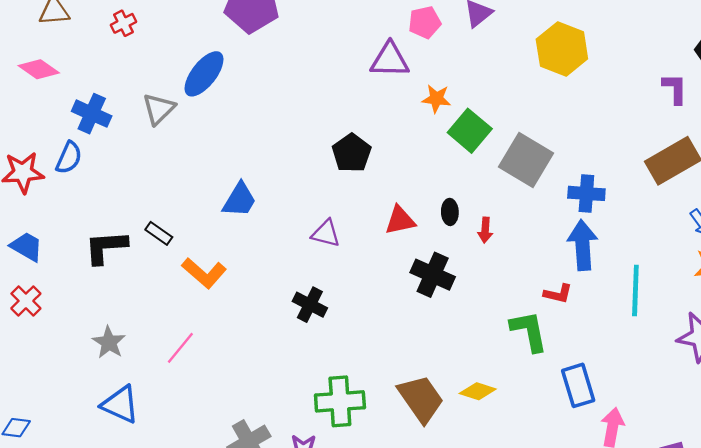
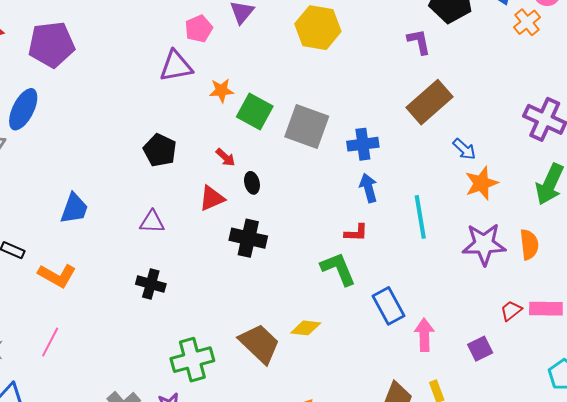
red arrow: (485, 230) -> (225, 157), moved, turned -40
blue arrow: (583, 245) -> (368, 188), size x0.7

